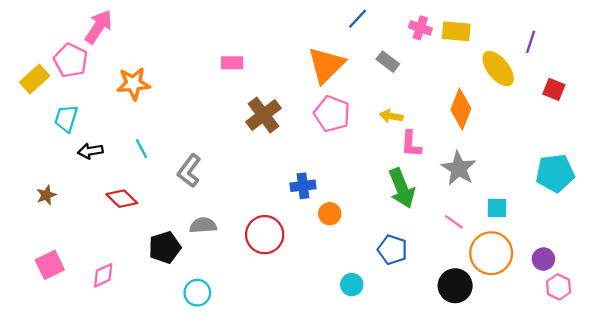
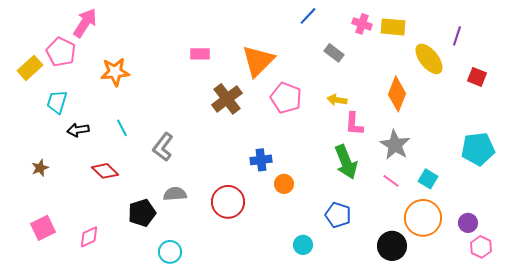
orange triangle: (326, 65) -> (258, 61), moved
cyan square: (497, 208) -> (428, 179), turned 30
pink line: (454, 222) -> (391, 181), moved

